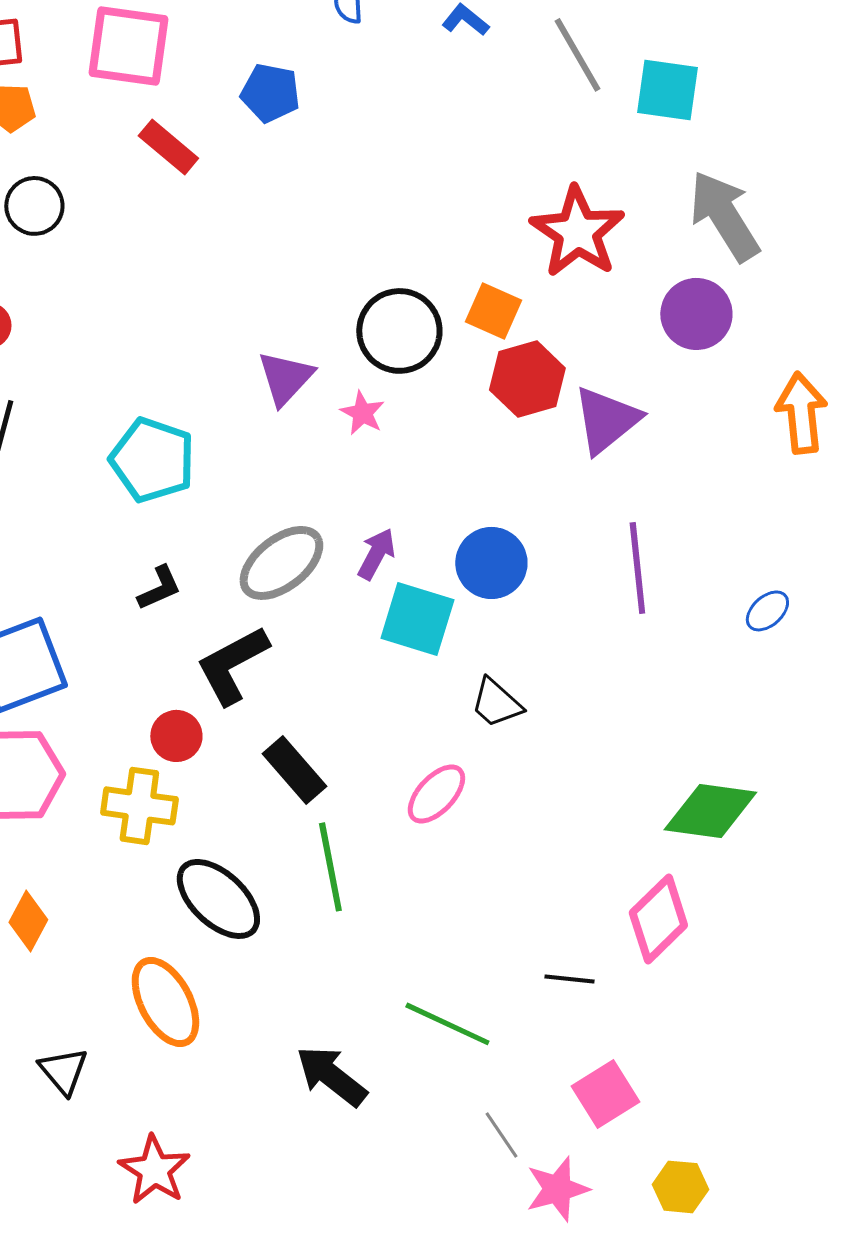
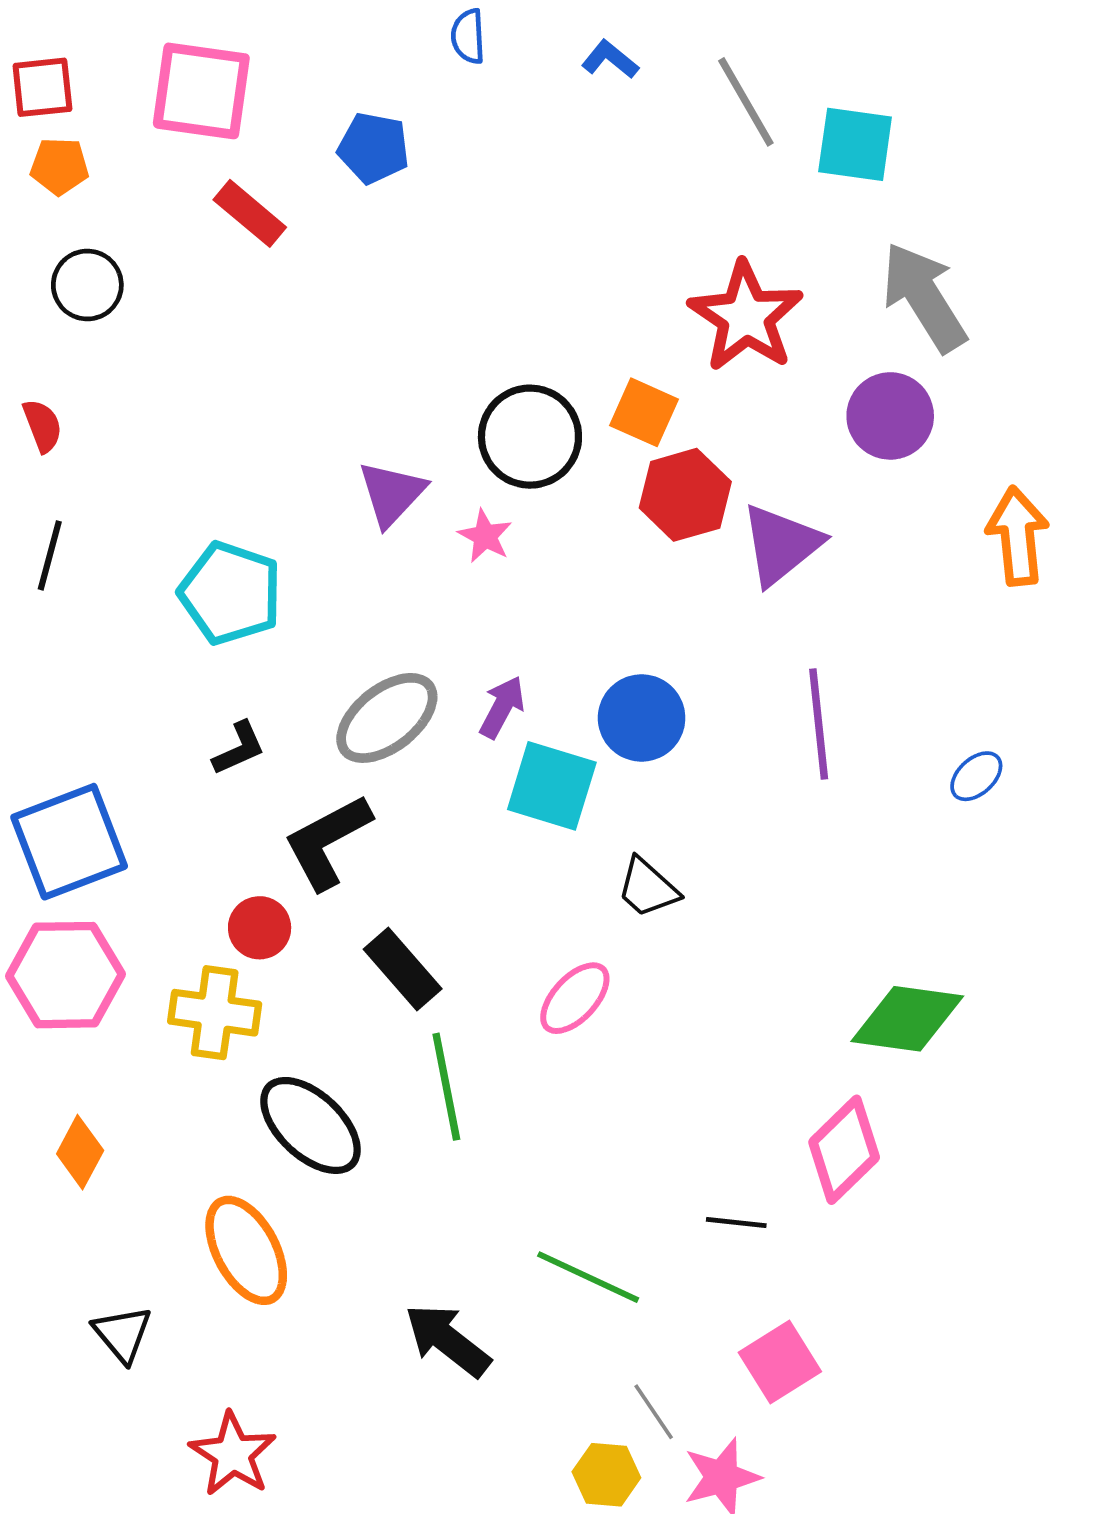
yellow hexagon: (680, 1187) -> (606, 1475), moved

